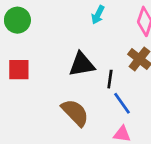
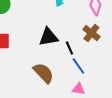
black line: (110, 79) -> (69, 48), turned -32

